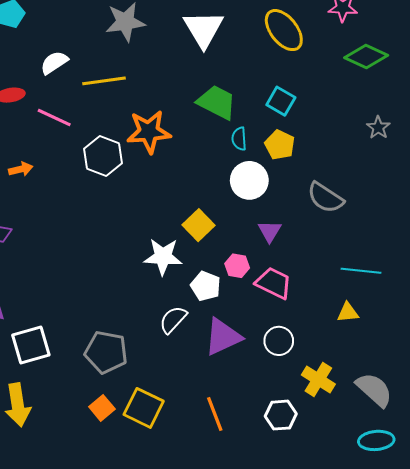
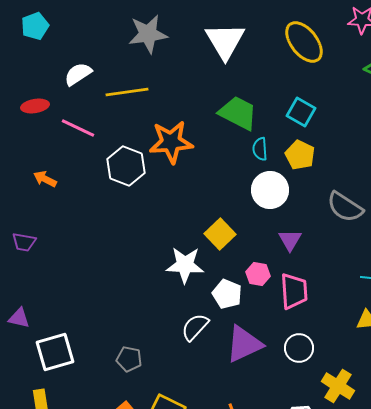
orange arrow: (21, 169) -> (45, 179), turned -140
pink trapezoid: (274, 283) -> (294, 291), turned 60
gray pentagon: (106, 352) -> (129, 359), size x0.6

